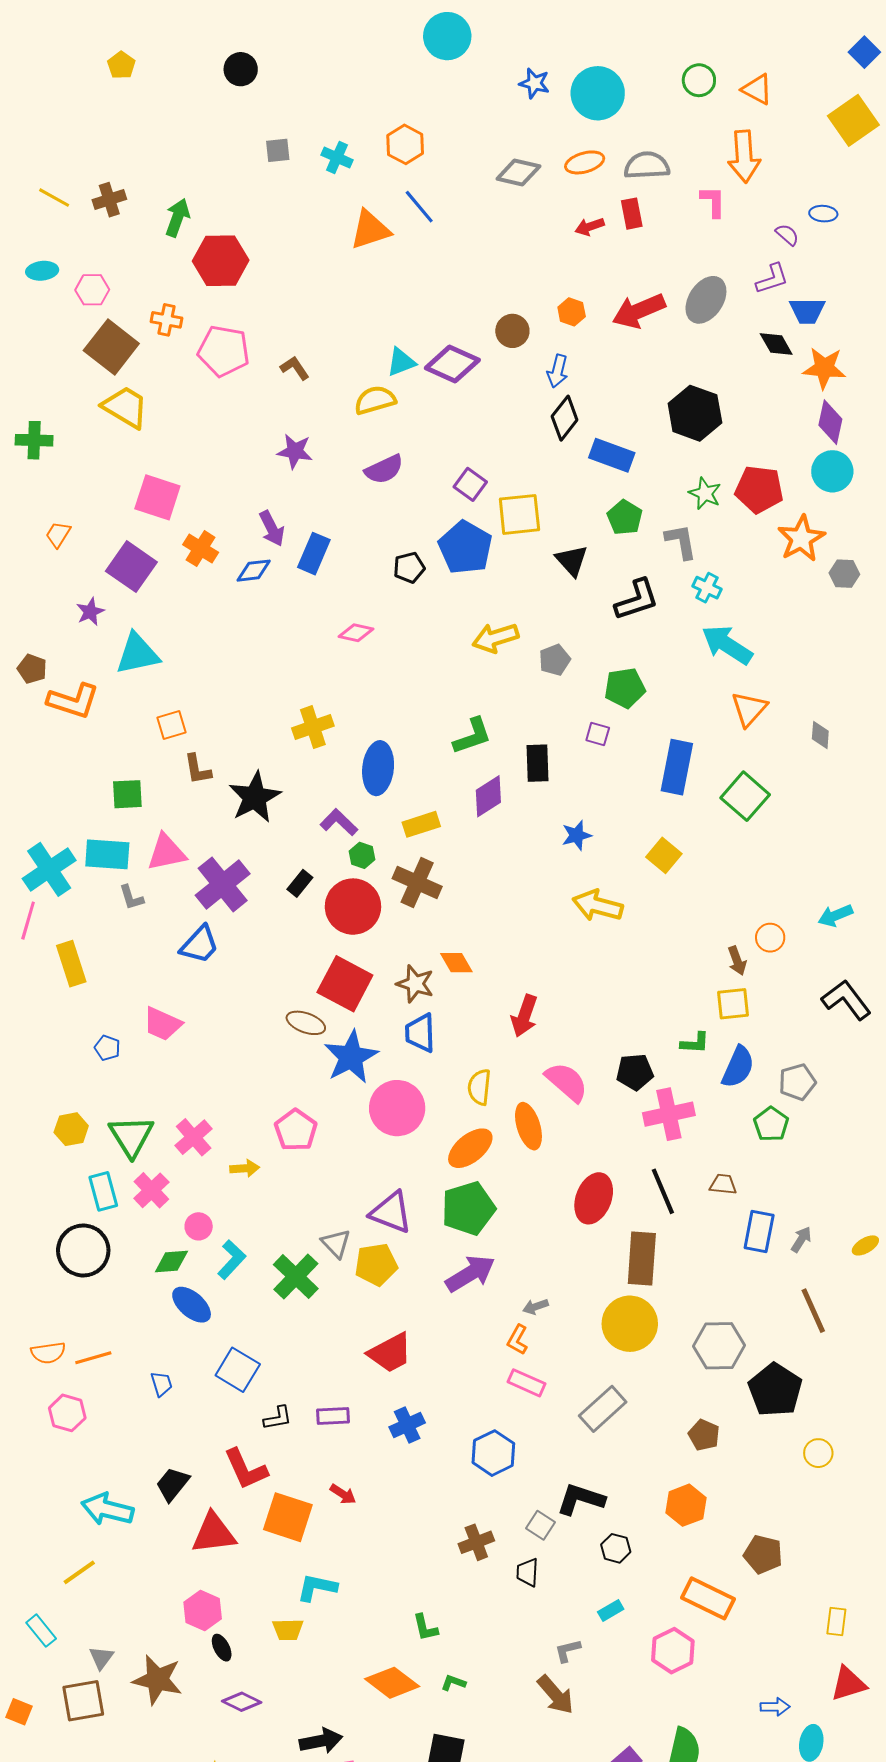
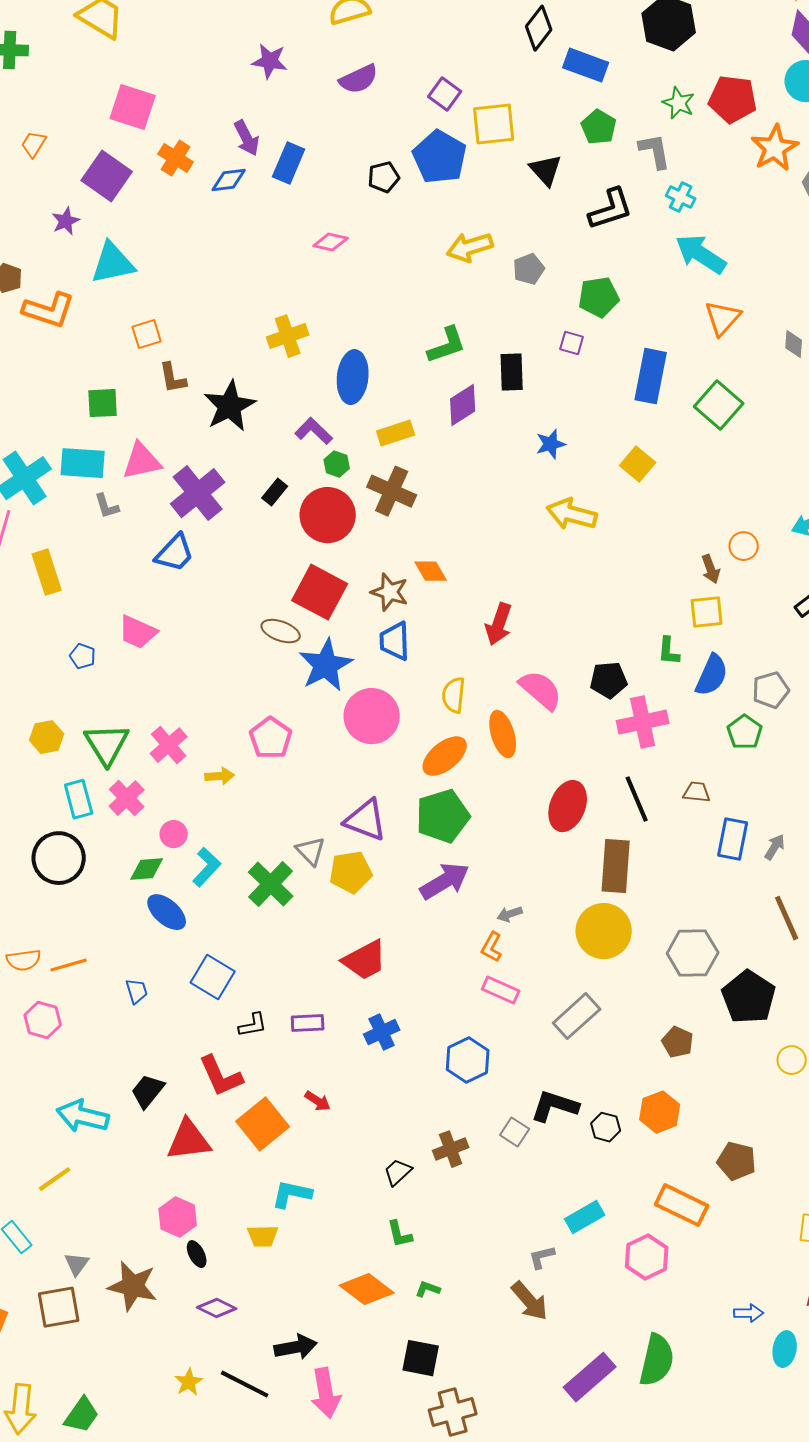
green L-shape: (695, 1043) -> (669, 651), turned 92
orange square: (288, 1517) -> (263, 1124), turned 33
black hexagon: (616, 1548) -> (606, 1127), moved
black trapezoid: (527, 1572) -> (398, 1172), moved, turned 44
cyan rectangle: (611, 1610) -> (585, 1217), size x1.5

